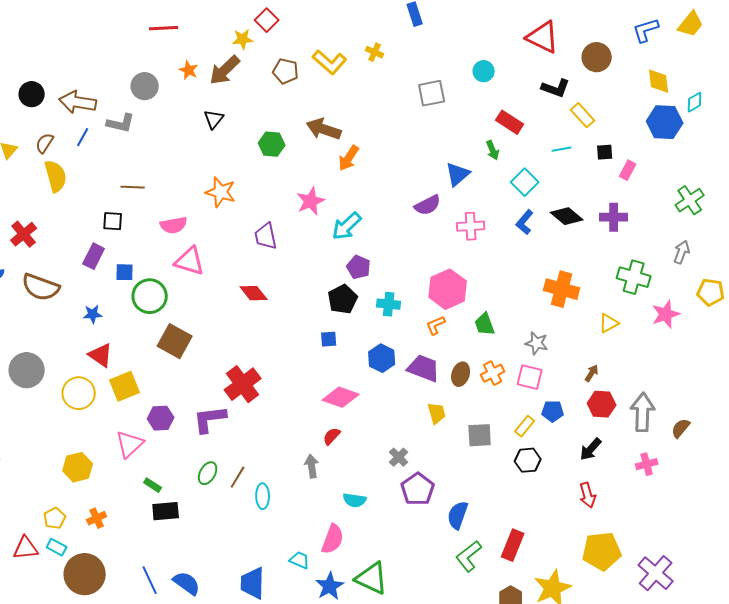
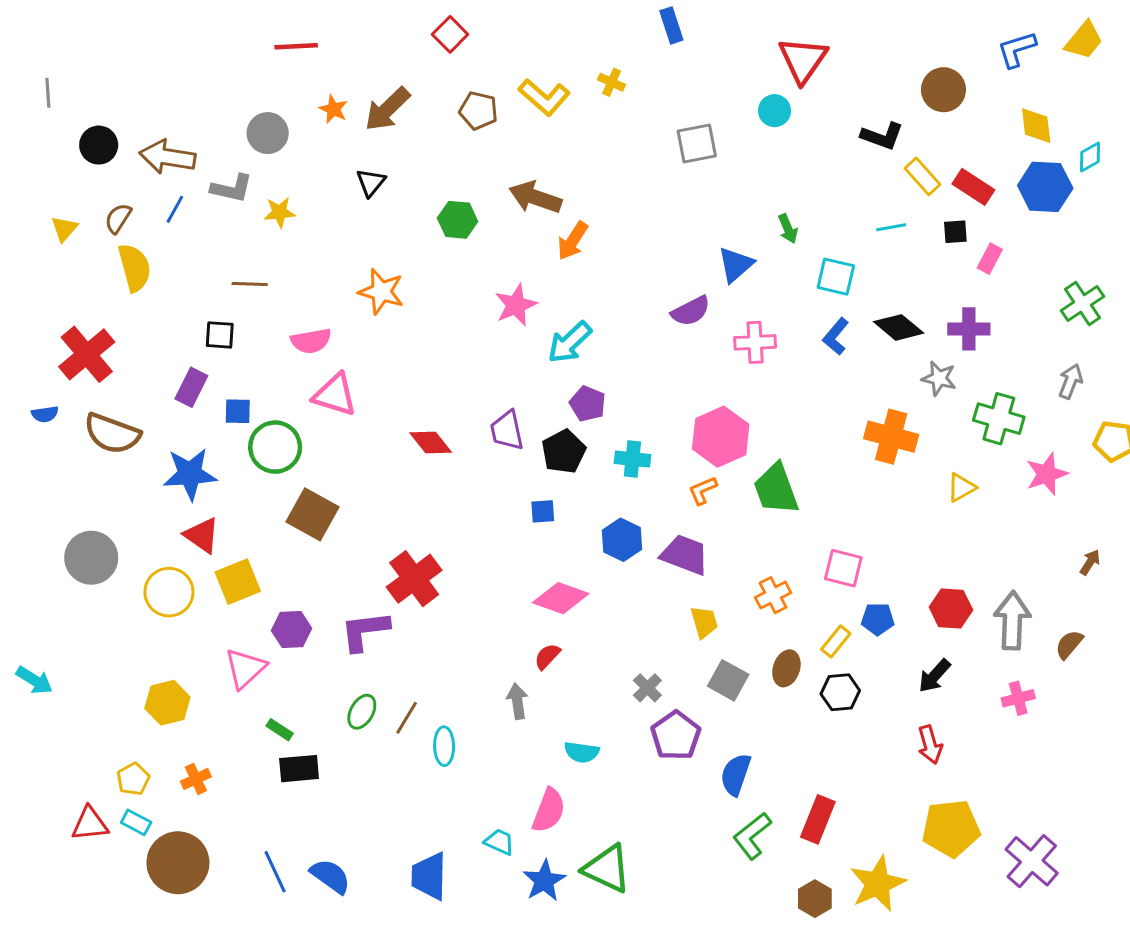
red triangle: (543, 37) -> (803, 60), moved, turned 39
yellow star: (243, 39) -> (280, 212), moved
red rectangle: (510, 122) -> (973, 187), moved
cyan square: (525, 182) -> (836, 277), turned -32
red cross: (24, 234) -> (87, 354), size x1.4
purple trapezoid: (266, 236) -> (507, 431), moved
blue star: (93, 314) -> (190, 474), size x1.8
green trapezoid: (485, 324) -> (776, 489), size x1.5
gray star: (537, 343) -> (939, 378), moved
orange cross: (493, 373) -> (773, 595), moved
brown arrow: (592, 373) -> (1090, 562), moved
brown ellipse: (461, 374) -> (786, 668), moved
gray square: (480, 435) -> (728, 680), moved, turned 32

